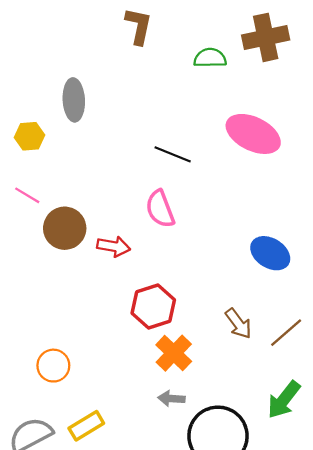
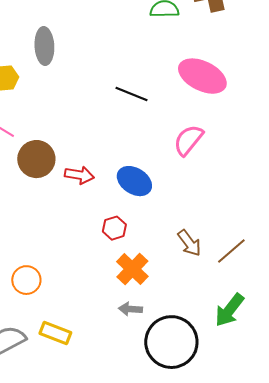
pink semicircle: (160, 209) -> (188, 140), moved, turned 60
blue ellipse: (270, 253) -> (134, 181), moved
red hexagon: (153, 307) -> (114, 228), size x0.6
yellow rectangle: (86, 426) -> (55, 333), turned 52

